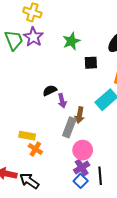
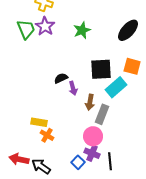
black square: (91, 63) -> (101, 69), moved, size x1.6
gray rectangle: (69, 127) -> (102, 114), moved
purple cross: (82, 168) -> (92, 153), turned -35
blue square: (81, 181) -> (78, 162), moved

